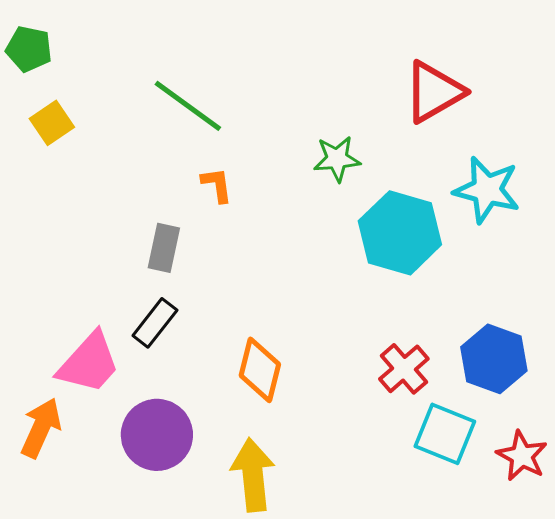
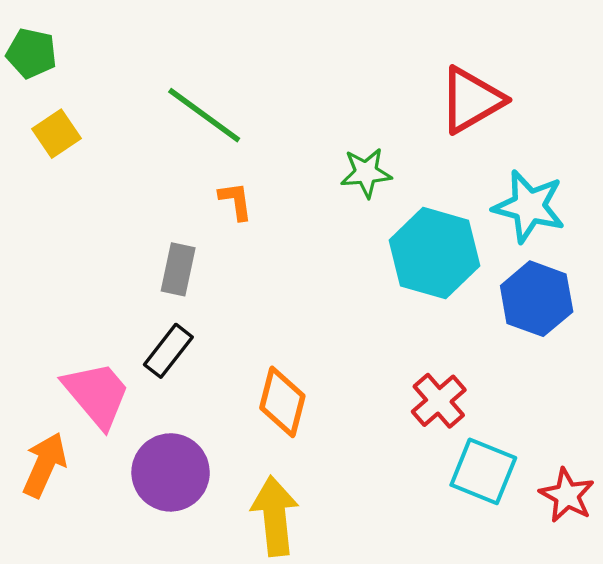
blue hexagon: (494, 359) -> (537, 299), moved
pink trapezoid: (89, 363) -> (97, 394), turned -82

